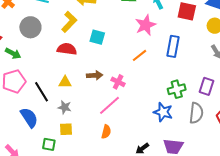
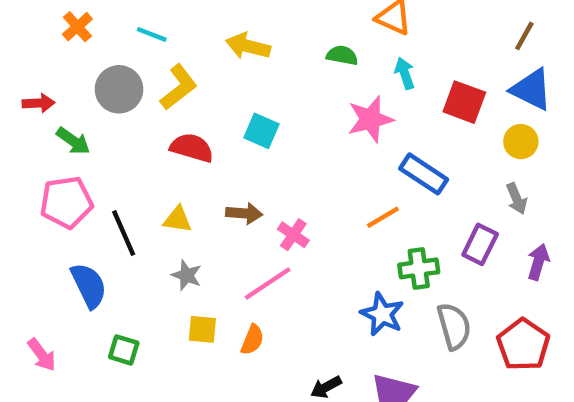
yellow L-shape: (69, 22) -> (179, 87), moved
blue rectangle: (173, 46) -> (424, 174), turned -75
orange line: (139, 55) -> (383, 217), moved
purple rectangle: (207, 86) -> (480, 244), moved
gray star: (65, 107) -> (187, 275), moved
gray semicircle: (196, 113) -> (454, 326), turned -30
yellow square: (66, 129) -> (202, 329), moved

